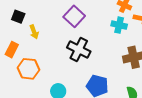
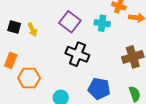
cyan cross: (119, 25) -> (102, 23), moved
yellow arrow: (34, 32) -> (32, 30), moved

